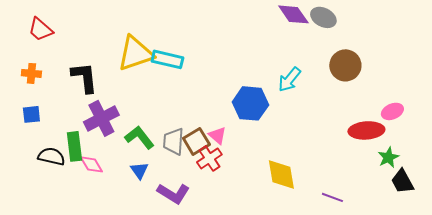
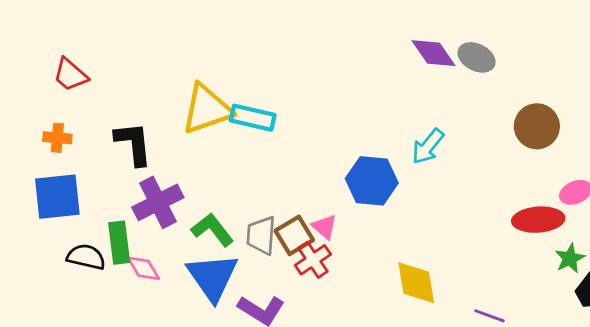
brown circle: (345, 65) -> (537, 126), moved
blue square: (31, 114) -> (57, 197), size x1.8
blue triangle: (139, 170) -> (212, 277), size x2.0

